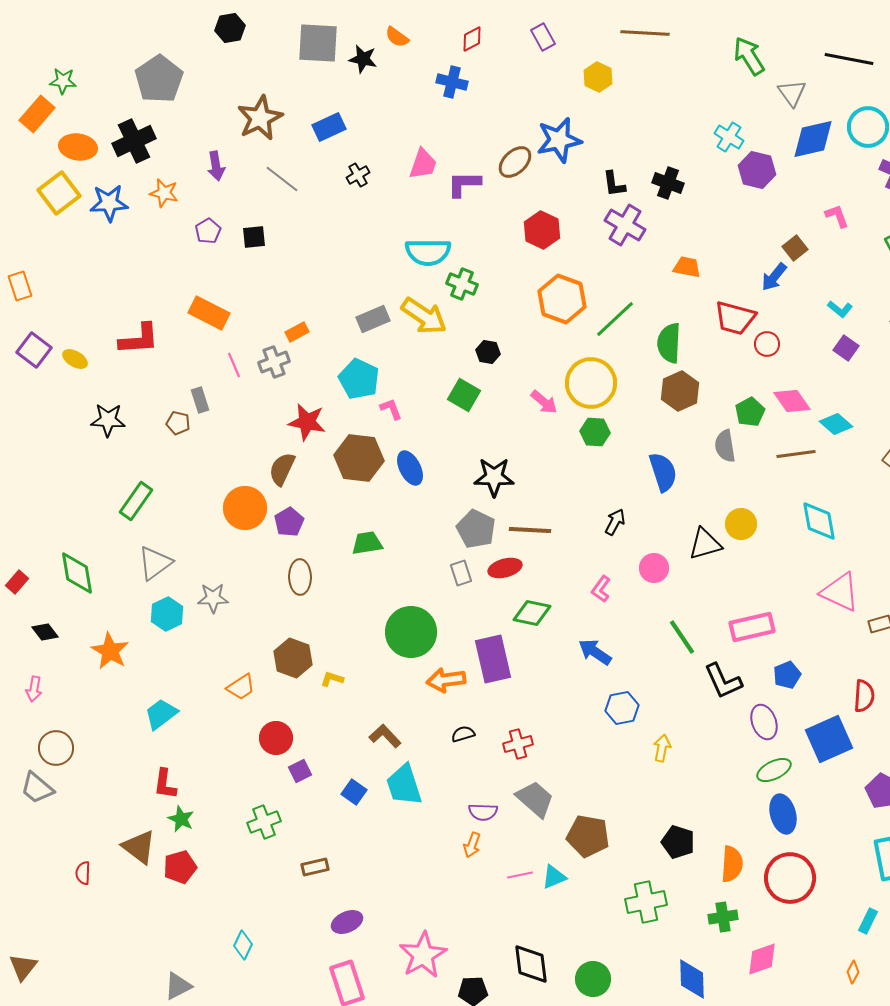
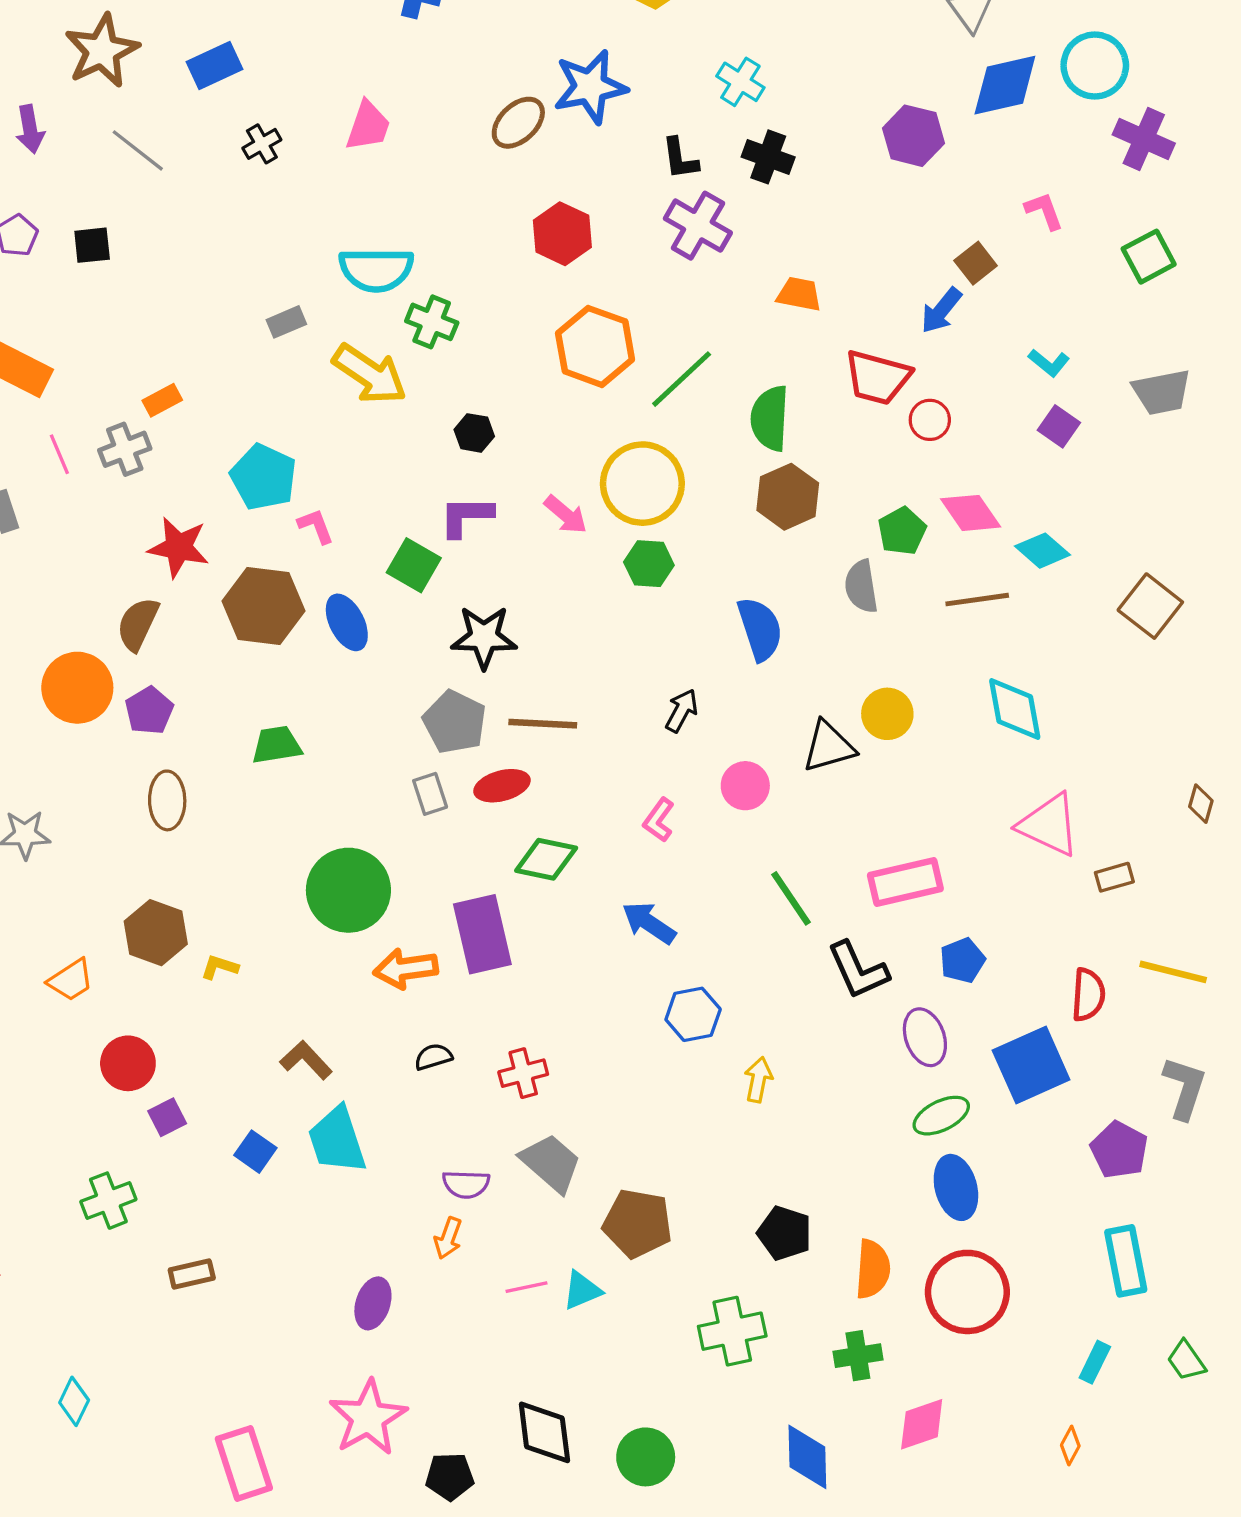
cyan cross: (729, 137) -> (740, 82), moved
purple L-shape: (464, 184) -> (466, 516), moved
gray rectangle: (373, 319) -> (286, 322), moved, size x0.7
green square: (464, 395) -> (414, 565), moved
purple ellipse: (347, 922) -> (373, 1303), moved, turned -48

